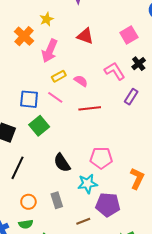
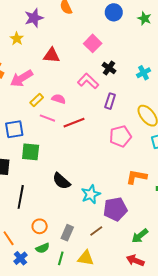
yellow star: (47, 19) -> (17, 39), moved
pink arrow: (50, 51) -> (22, 78), turned 50
pink line: (55, 97) -> (47, 118), moved
green square: (39, 126) -> (31, 152), turned -30
pink pentagon: (101, 158) -> (120, 136), moved
orange L-shape: (137, 178) -> (136, 177), turned -90
gray rectangle: (57, 200) -> (67, 233), moved, turned 56

